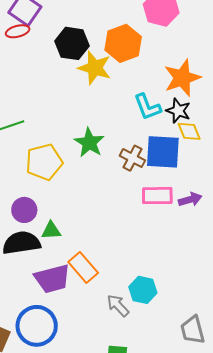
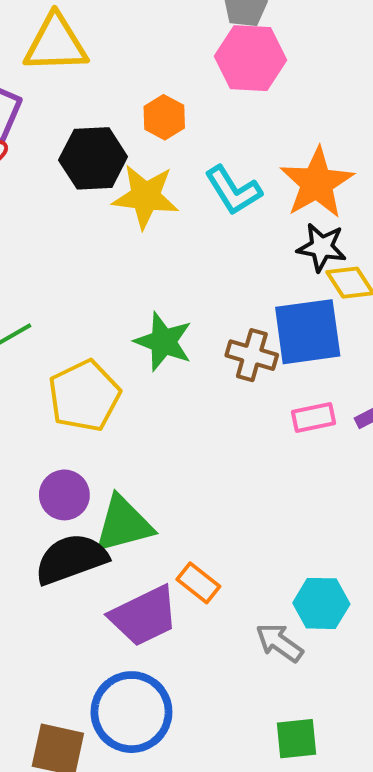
orange hexagon: (123, 43) -> (164, 117), moved, size x0.6
cyan L-shape: (147, 107) -> (233, 190), moved
pink rectangle: (157, 196) -> (314, 418), size x0.7
green triangle: (51, 231) -> (123, 524), size x1.6
orange rectangle: (83, 267) -> (198, 583), size x0.7

